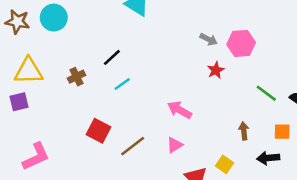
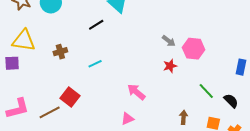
black line: (112, 57) -> (96, 25), moved
brown line: (133, 146) -> (50, 112), moved

